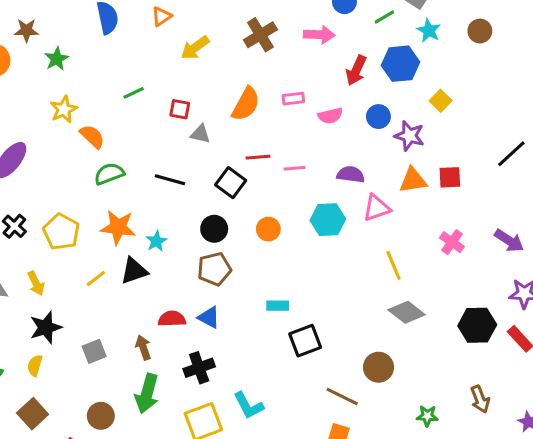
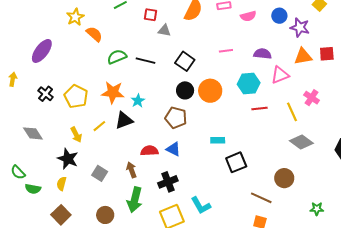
red line: (258, 157) -> (259, 108), moved
green semicircle: (109, 174) -> (117, 57), moved
black circle: (214, 229) -> (185, 90), moved
orange circle: (268, 229) -> (210, 91), size x1.5
pink cross: (452, 242) -> (312, 98), moved
brown pentagon: (214, 269) -> (176, 118), turned 30
yellow arrow: (36, 283) -> (76, 135), moved
black star: (46, 327) -> (68, 159), turned -30
gray square: (94, 351) -> (100, 173), turned -35

